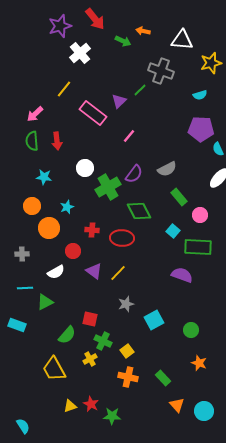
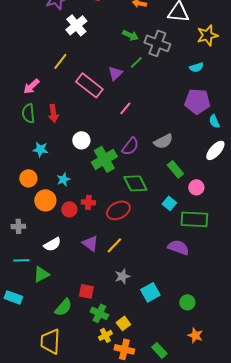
green arrow: (123, 41) -> (130, 35), moved
red ellipse: (122, 238) -> (118, 210), turned -30
red circle: (73, 251) -> (69, 209), moved
yellow cross: (90, 359) -> (105, 335), moved
yellow trapezoid: (54, 369) -> (50, 341), turned 32

